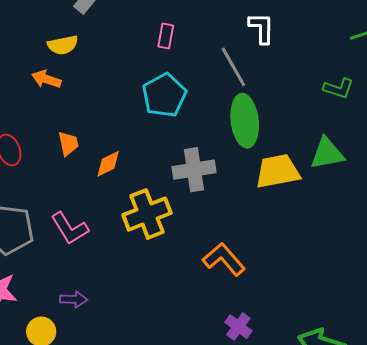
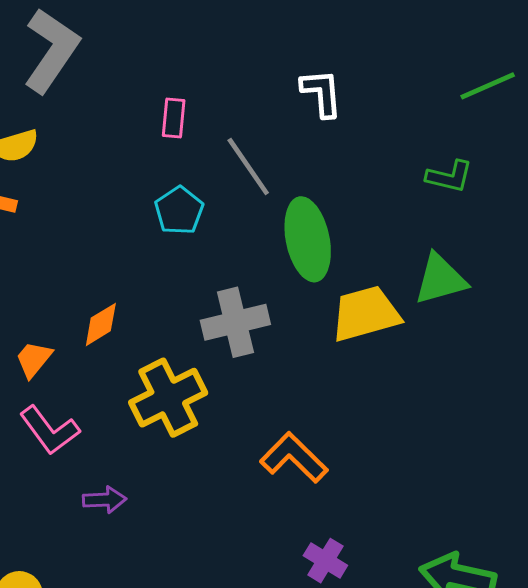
gray line: (233, 67) -> (248, 166), moved
cyan pentagon: (164, 95) -> (179, 210), size x0.7
orange trapezoid: (68, 143) -> (34, 359), moved, turned -124
purple arrow: (74, 299) -> (104, 500), moved

